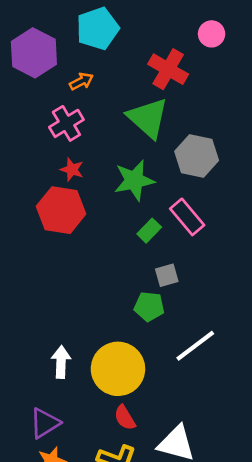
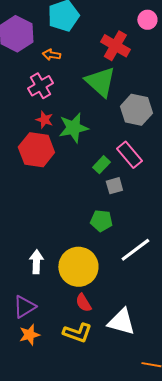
orange arrow: (81, 81) -> (51, 55), turned -144
green star: (134, 180) -> (73, 128), moved
gray square: (167, 275) -> (114, 186), moved

